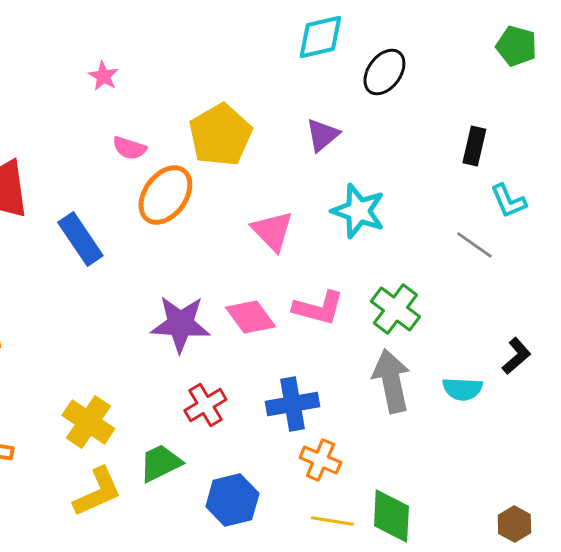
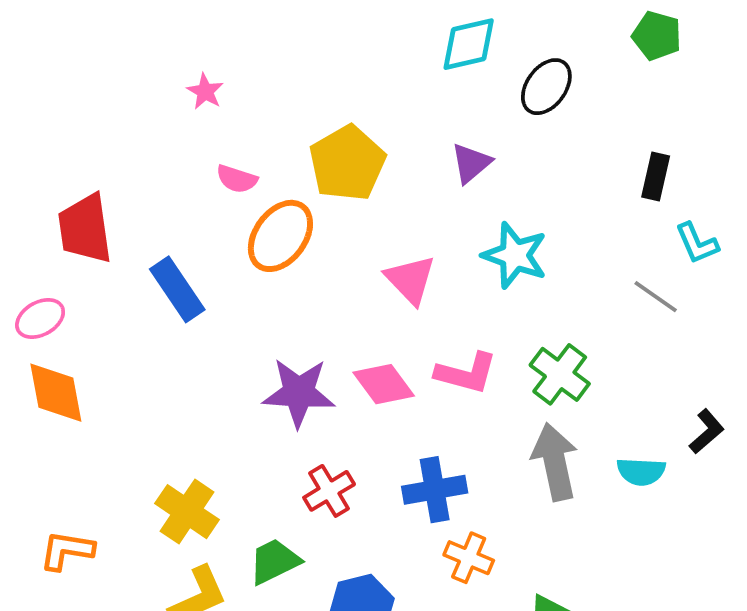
green pentagon: (516, 46) -> (657, 36), moved

